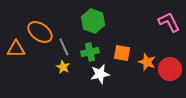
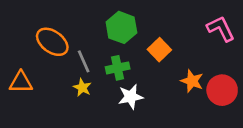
orange triangle: (16, 49) -> (21, 82), moved
orange square: (122, 53) -> (159, 50), moved, turned 36

